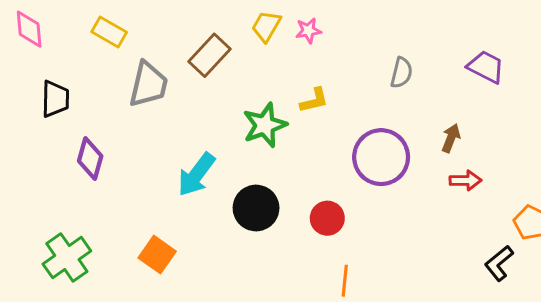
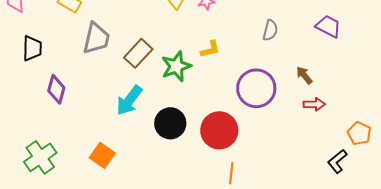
brown rectangle: (209, 55) -> (138, 53), moved
brown arrow: (451, 138) -> (304, 75), turned -60
red circle: (327, 218) -> (219, 130), size x1.6

